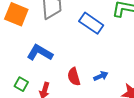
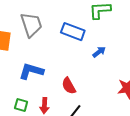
blue arrow: (101, 76) -> (99, 52), moved

